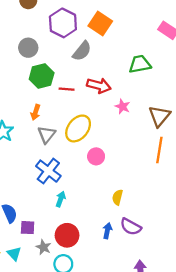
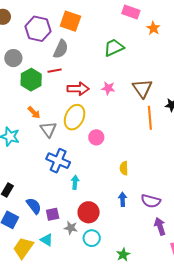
red arrow: (99, 86) -> (78, 89), moved
red line: (67, 89) -> (55, 71), moved
orange arrow: (36, 112) -> (34, 112), turned -48
purple semicircle: (131, 227) -> (151, 201), moved

